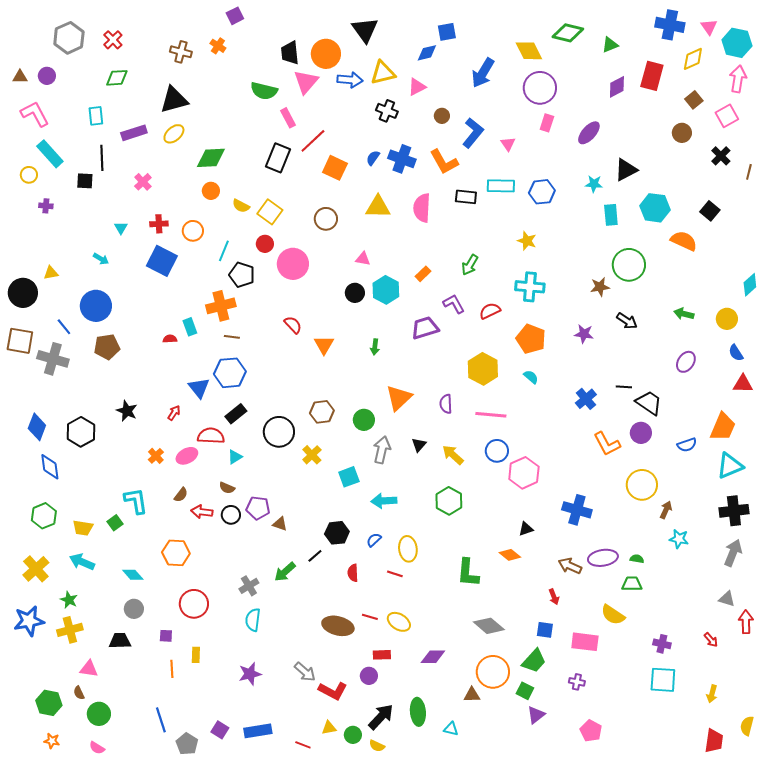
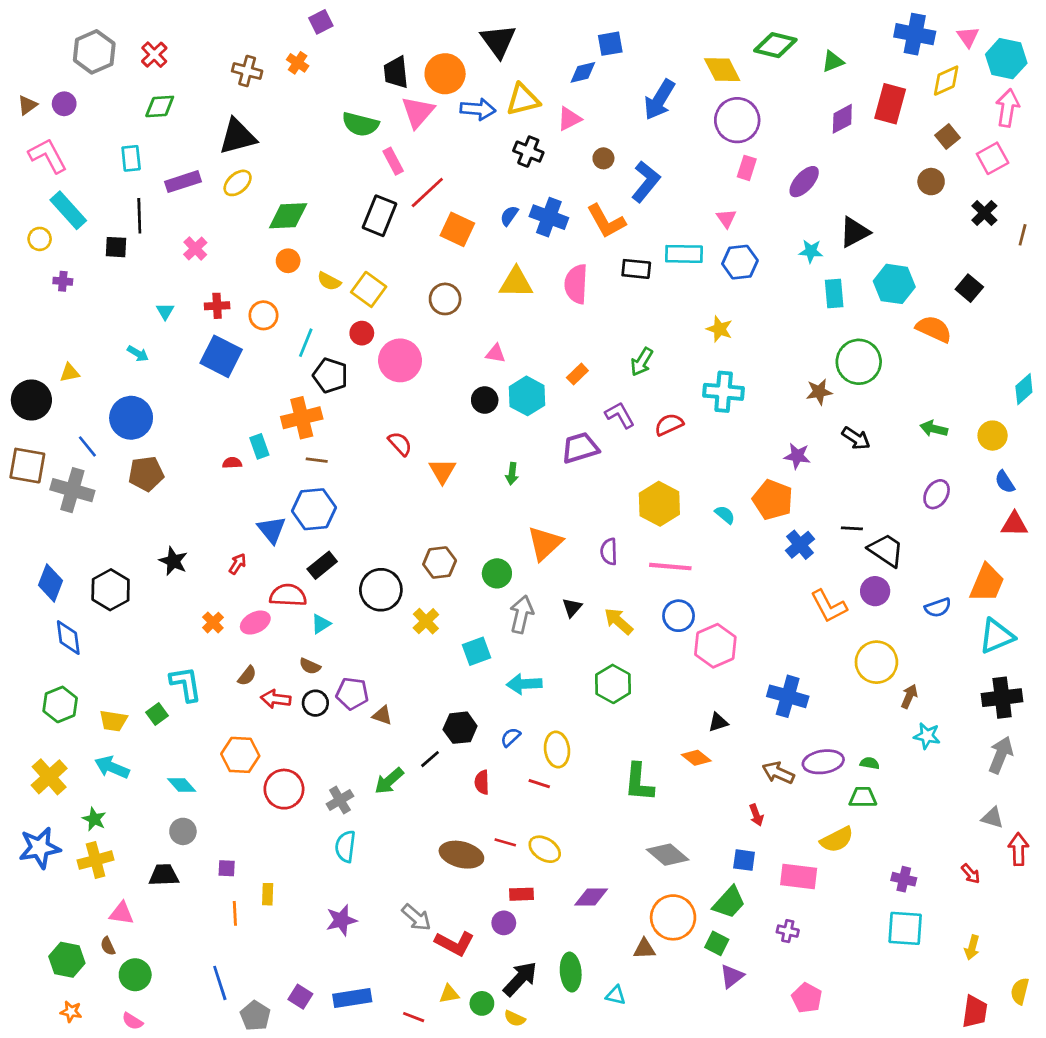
brown triangle: (20, 77) -> (27, 105), turned -35
pink triangle: (508, 144) -> (726, 218), moved
orange pentagon: (531, 339) -> (773, 500), moved
red circle: (194, 604) -> (284, 789), moved
yellow semicircle: (613, 615) -> (837, 840), turned -60

